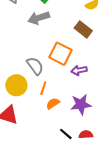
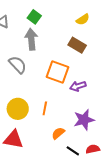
gray arrow: (39, 18) -> (31, 39), turned 110
gray semicircle: (35, 66) -> (18, 65), moved
orange semicircle: (53, 103) -> (58, 133), moved

